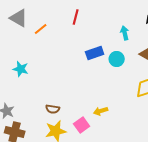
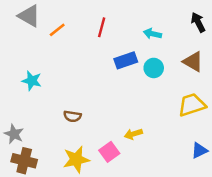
red line: (76, 17) -> (102, 27), moved
cyan arrow: (125, 33) -> (152, 34), moved, turned -64
brown semicircle: (53, 109) -> (72, 116), moved

